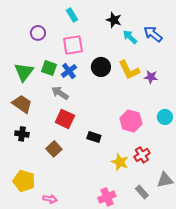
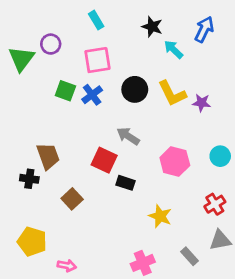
blue arrow: (153, 34) -> (204, 29), moved, turned 78
green triangle: (24, 72) -> (21, 59), moved
gray arrow: (60, 93) -> (128, 136), moved
brown trapezoid: (22, 104) -> (48, 156), moved, turned 35
red square: (65, 119) -> (104, 160), moved
red cross: (142, 155) -> (215, 204), moved

